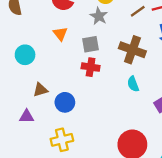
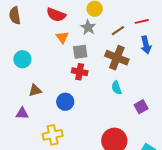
brown line: (138, 11) -> (118, 31), moved
orange triangle: (60, 34) -> (62, 37), moved
blue circle: (65, 102) -> (65, 102), moved

